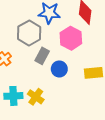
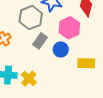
blue circle: (59, 69) -> (61, 49), moved

